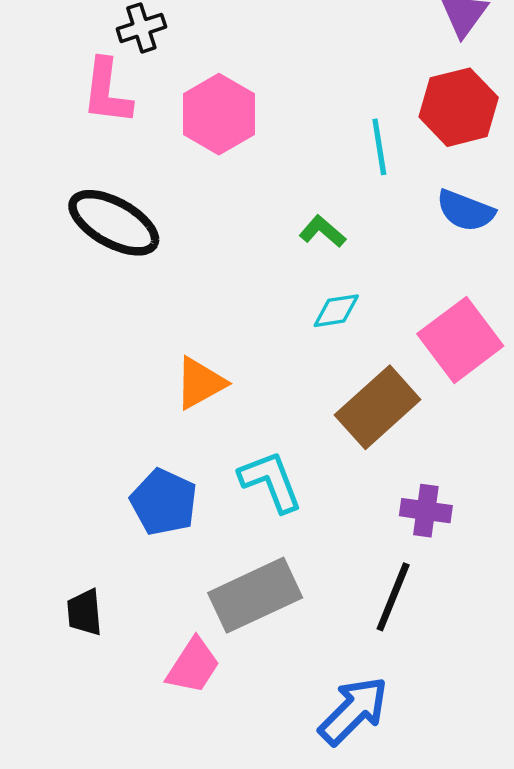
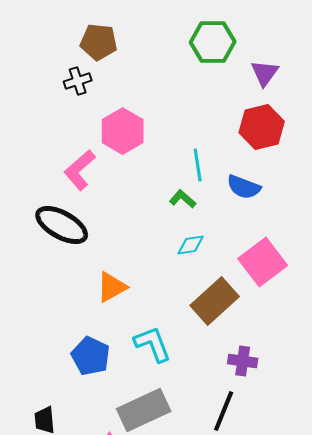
pink L-shape: (107, 92) -> (80, 170), moved, turned 42
cyan line: (379, 147) -> (198, 165), moved
blue semicircle: (466, 211) -> (244, 187), moved
black ellipse: (114, 223) -> (62, 225), moved

